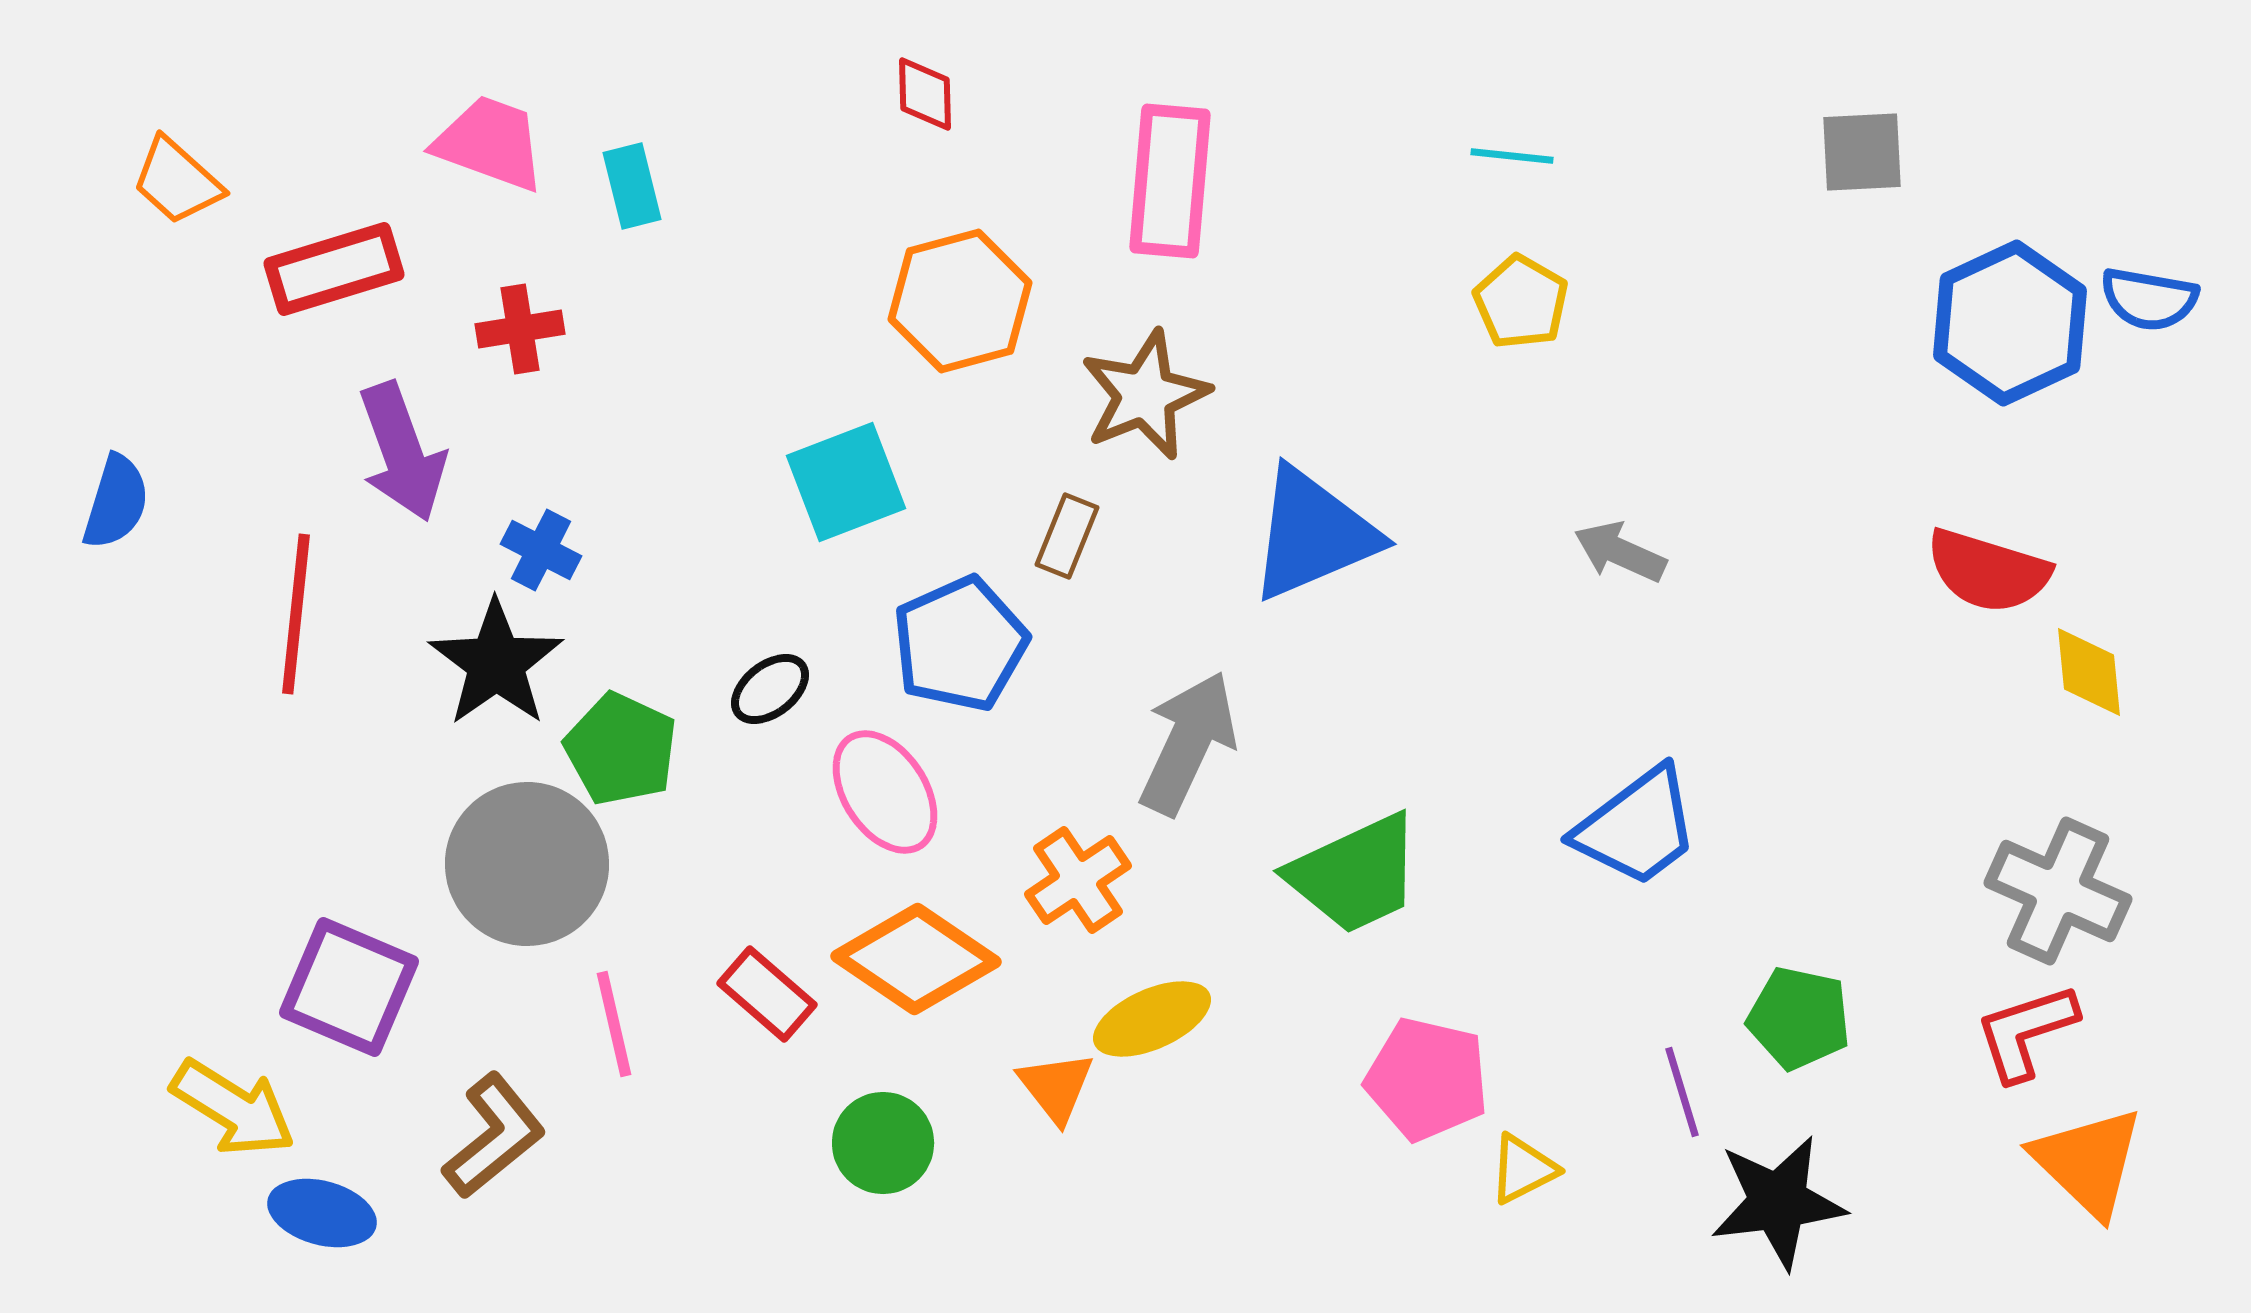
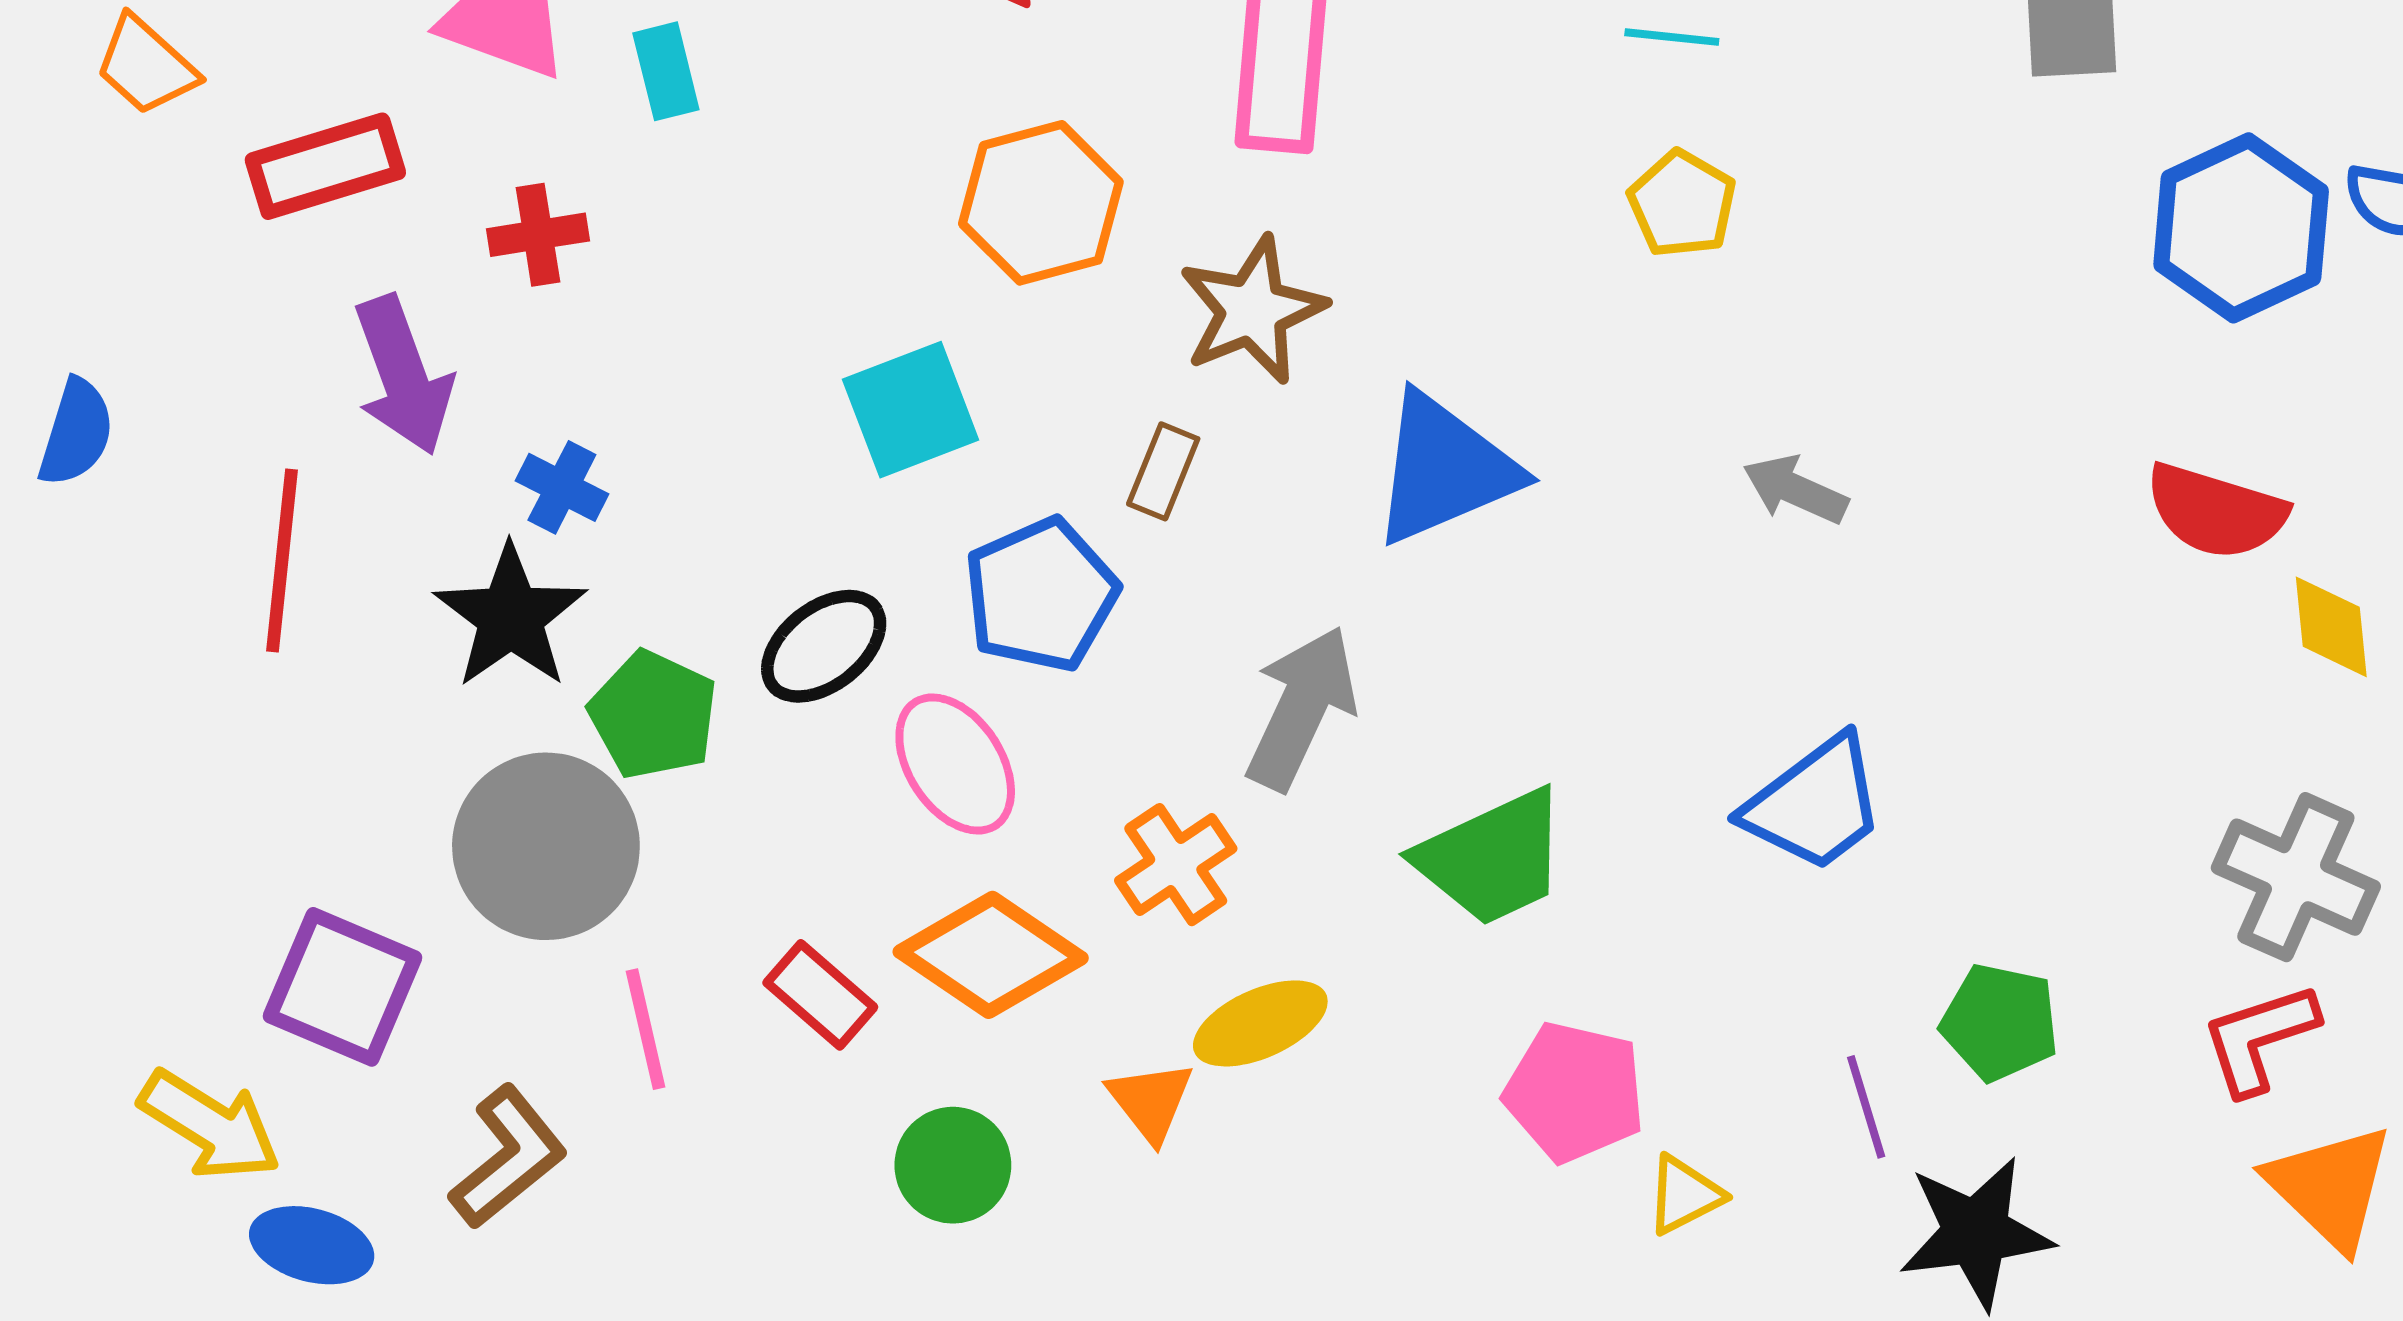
black ellipse: (770, 689) -> (824, 646), size x1.4

